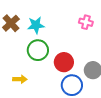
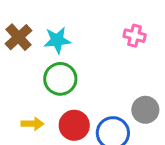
red circle: (64, 62) -> (74, 125), moved

